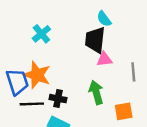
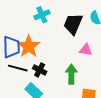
black trapezoid: (95, 40) -> (73, 24), moved

